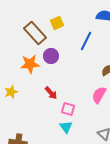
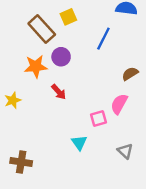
red arrow: (51, 93) -> (59, 92), moved
pink square: (68, 109) -> (99, 118), moved, turned -32

